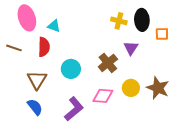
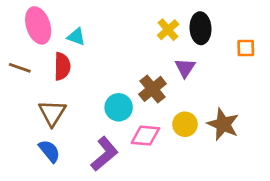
yellow cross: (119, 21) -> (168, 30), turned 35
orange square: (162, 34) -> (246, 48), moved
cyan circle: (71, 69) -> (119, 107), moved

